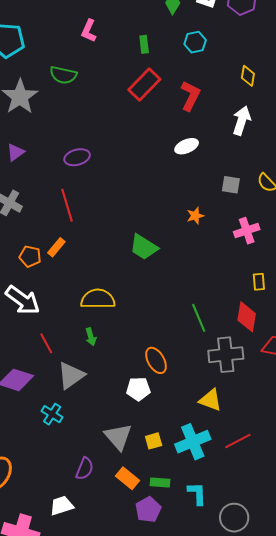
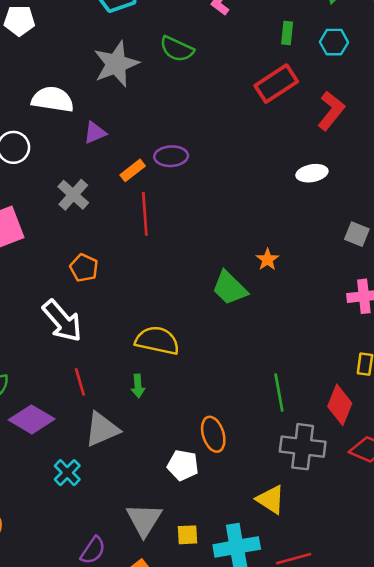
cyan hexagon: (195, 42) -> (334, 42), moved
orange star: (195, 216) -> (267, 259), moved, turned -30
orange rectangle: (56, 247) -> (133, 170), moved

